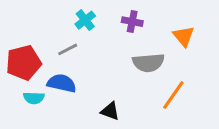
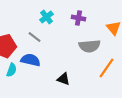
gray line: (68, 49) -> (34, 37), turned 64
cyan semicircle: (34, 98) -> (12, 70), turned -72

